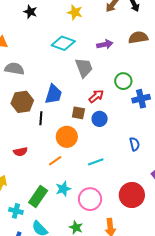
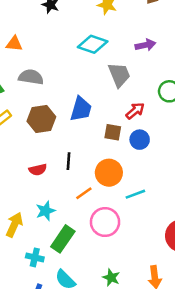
black line: (41, 118) -> (69, 161), moved
orange circle: (67, 137) -> (109, 173), moved
red semicircle: (20, 152) -> (38, 170), moved
cyan star: (63, 189) -> (46, 211), moved
pink circle: (90, 199) -> (105, 222), moved

